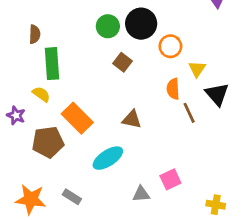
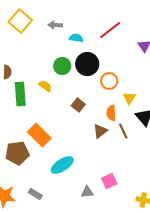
brown square: (122, 62) -> (78, 105), moved
yellow semicircle: (41, 94) -> (45, 86), moved
brown triangle: (132, 119) -> (100, 131), moved, turned -49

